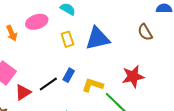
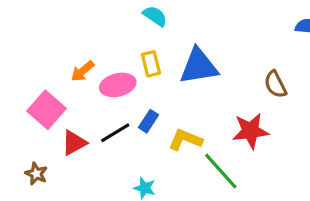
pink ellipse: (37, 22) -> (118, 85), moved
brown semicircle: (145, 32) -> (275, 84), moved
orange arrow: (12, 33) -> (83, 71), moved, turned 70

